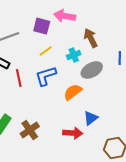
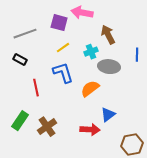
gray ellipse: (92, 70) -> (109, 67), turned 35
blue L-shape: (46, 76) -> (63, 73), turned 90
red line: (19, 78) -> (36, 88), moved

